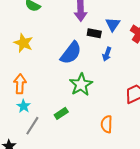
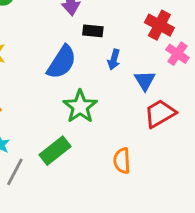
blue triangle: (113, 24) -> (145, 81), moved
green rectangle: (61, 113) -> (55, 151), size x1.5

